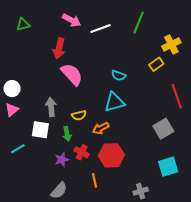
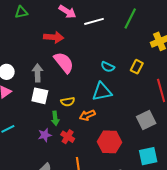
red arrow: (59, 48) -> (54, 37), turned -102
yellow rectangle: (156, 64) -> (137, 67), moved, turned -32
gray arrow: (51, 107) -> (38, 73), moved
white square: (40, 130) -> (40, 96), moved
red hexagon: (111, 155) -> (110, 142), moved
purple star: (62, 160) -> (45, 135), moved

